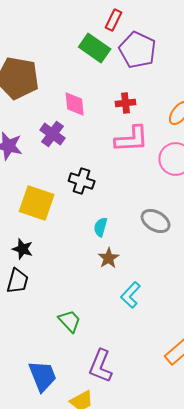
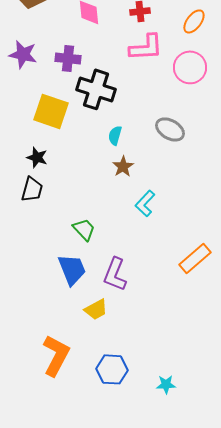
purple cross: (53, 134) -> (68, 58), moved, turned -30
black cross: (82, 181) -> (96, 89), size x1.5
blue trapezoid: (43, 376) -> (72, 269), moved

